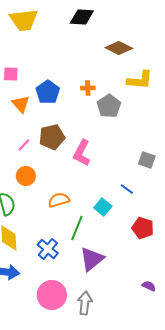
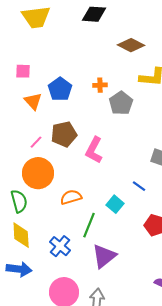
orange circle: (26, 176) -> (38, 173), size x1.6

